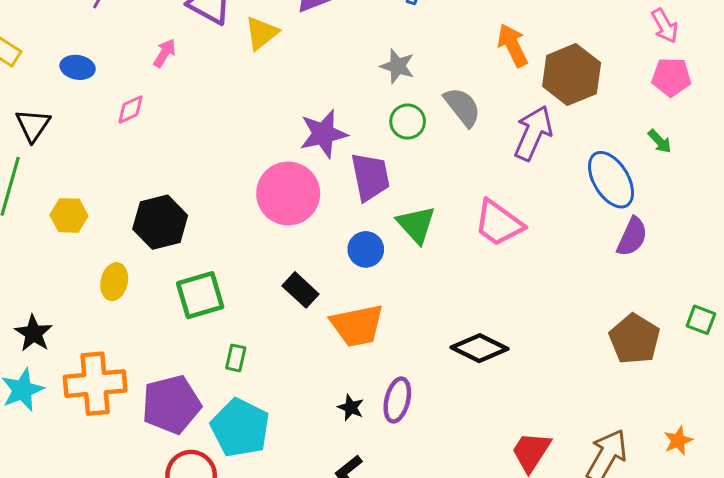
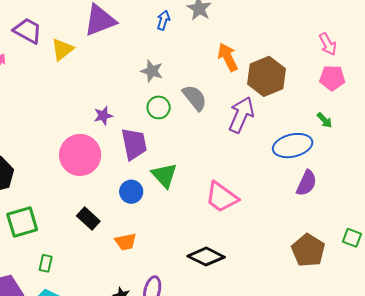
purple star: (323, 134) -> (103, 116), size x0.6
blue ellipse: (611, 180) -> (293, 146), turned -72
pink trapezoid: (499, 223) -> (222, 197), moved
orange trapezoid: (357, 326) -> (126, 242), size x0.6

